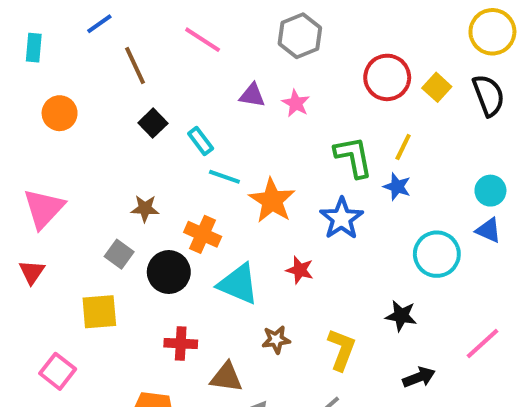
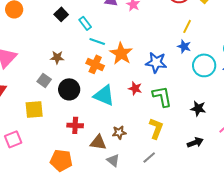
green L-shape: (353, 157) -> (162, 96), moved
blue star: (342, 218) -> (156, 62), turned -30
orange cross: (203, 234) -> (95, 64), moved
cyan circle: (437, 254) -> (204, 65), moved
black star: (401, 316) -> (198, 108), moved
brown star: (276, 340) -> (119, 132), moved
pink square: (58, 371) -> (13, 139), turned 30

